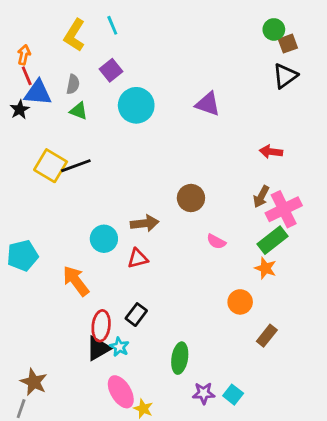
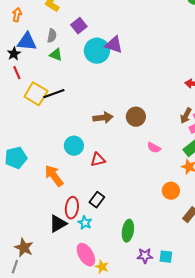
red line: (27, 76) -> (17, 73), moved
purple triangle: (208, 104) -> (114, 45), moved
brown arrow: (145, 223) -> (103, 118), moved
black triangle: (98, 348) -> (58, 224), moved
cyan square: (233, 395) -> (166, 257), turned -32

